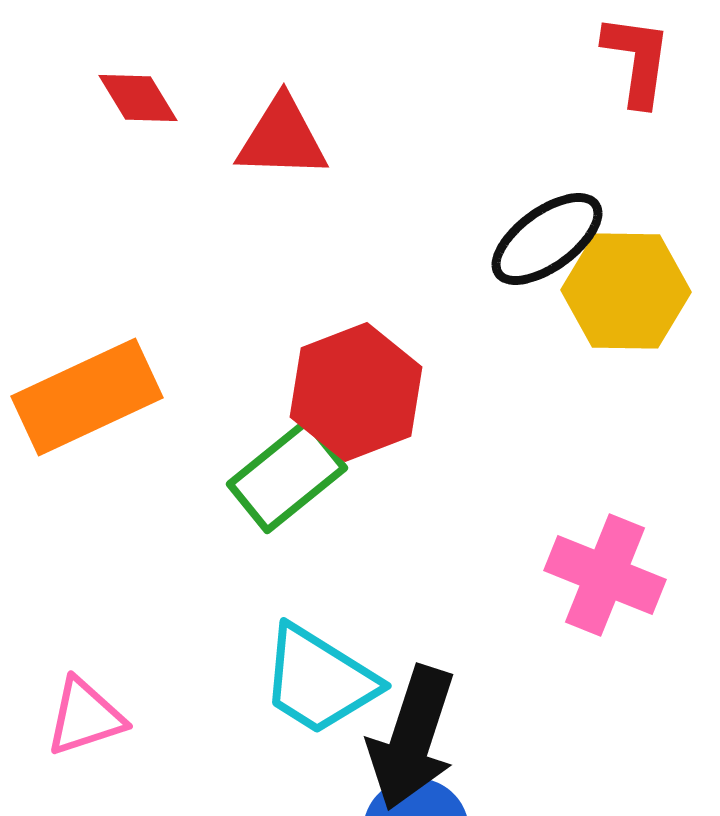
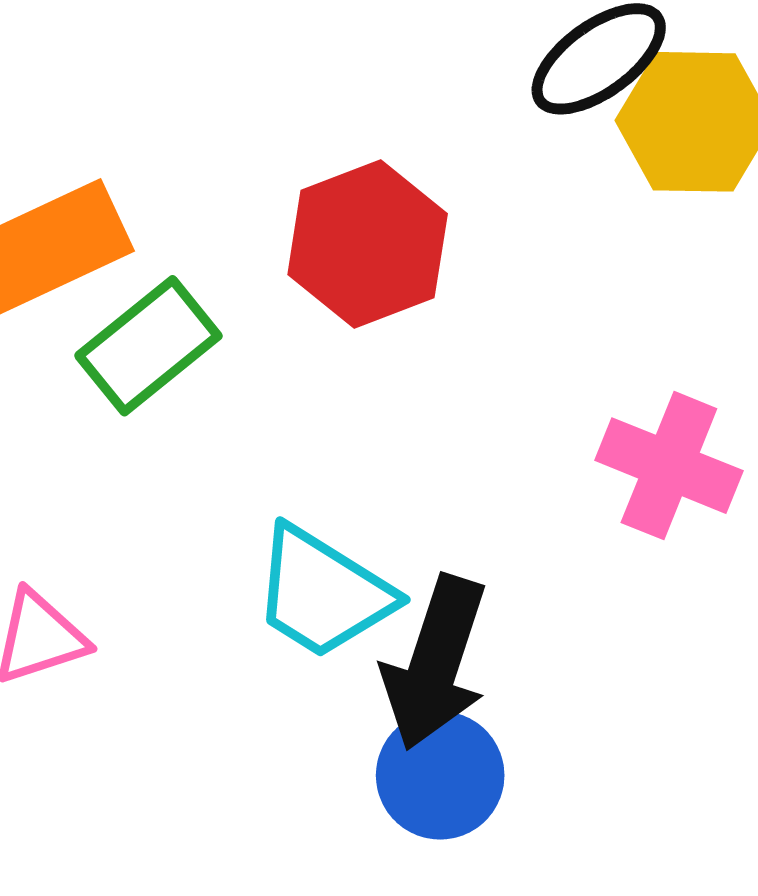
green rectangle: (287, 476) -> (148, 346), moved

